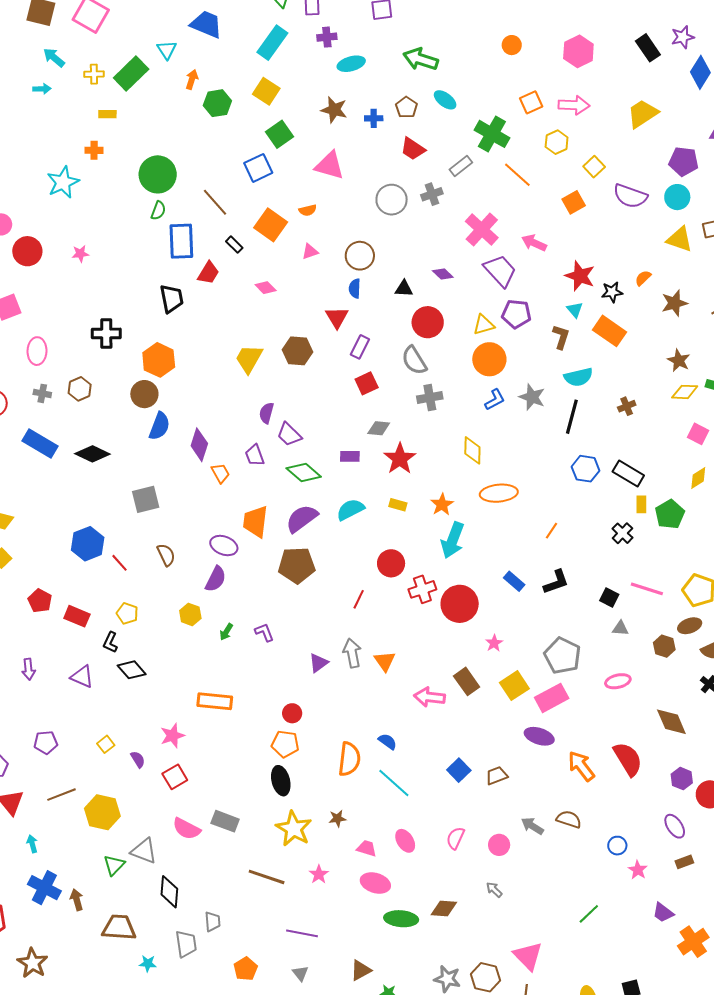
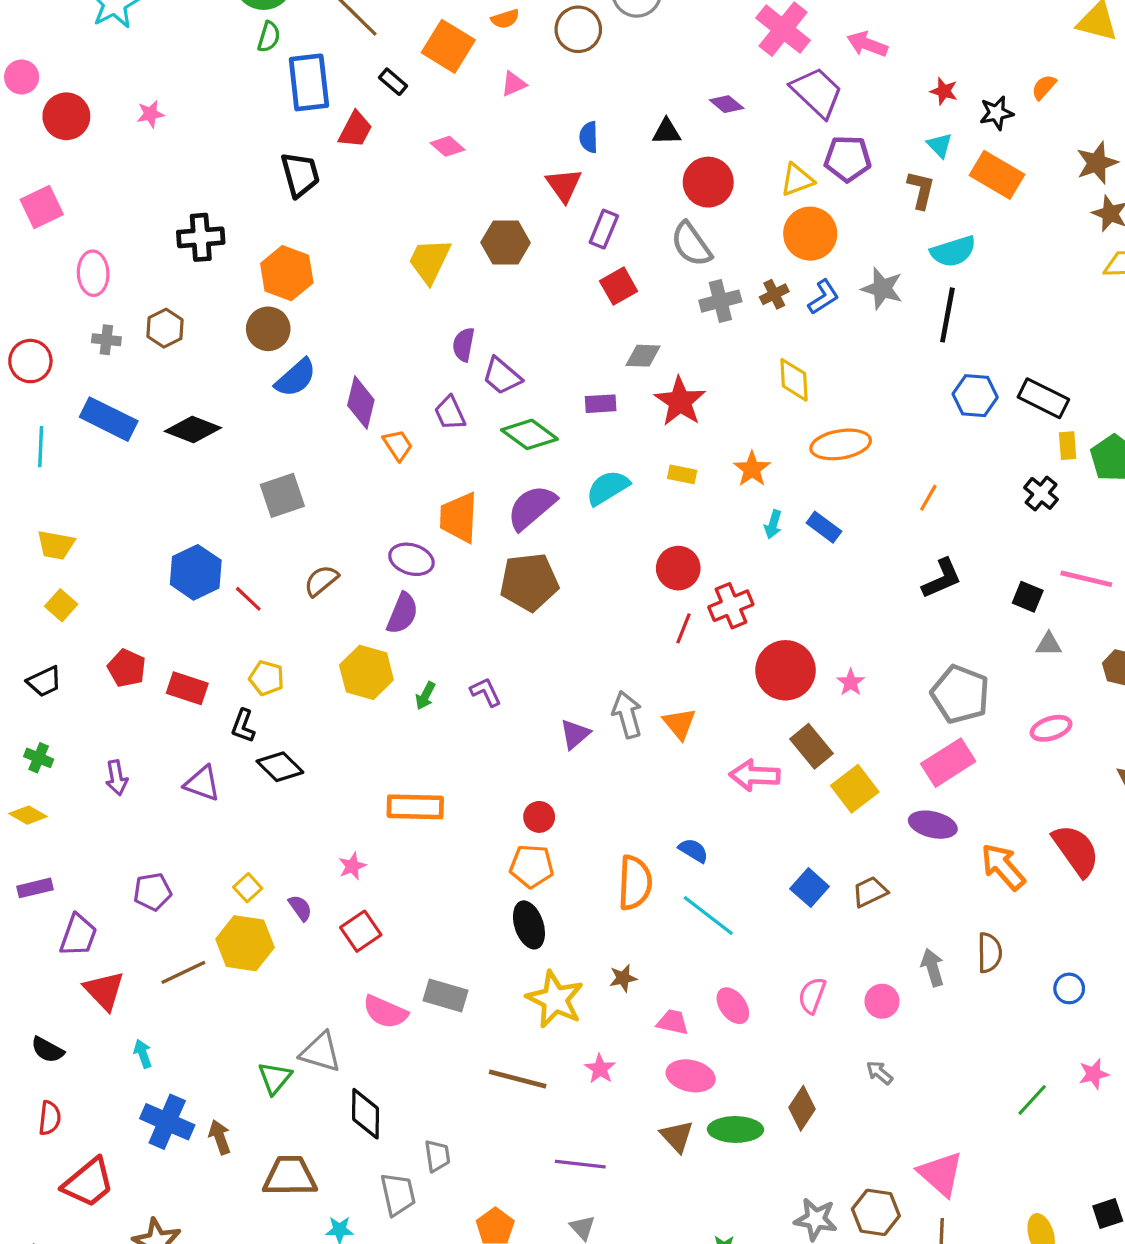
brown circle: (360, 256) -> (578, 29), moved
red star: (580, 276) -> (944, 91), size x0.6
brown star: (674, 303) -> (1097, 163), moved
brown cross: (627, 406) -> (774, 294), moved
blue semicircle: (159, 426) -> (296, 378), turned 32
cyan arrow: (453, 540) -> (773, 524), size x0.5
brown semicircle: (166, 555) -> (321, 581), turned -100
blue rectangle: (514, 581) -> (824, 527), moved
red line: (359, 599) -> (684, 628), moved
red circle: (460, 604) -> (785, 670), moved
yellow hexagon: (190, 614) -> (366, 672), size x1.5
yellow square: (514, 686) -> (855, 789), moved
pink star: (172, 736) -> (352, 866), size x0.7
yellow hexagon: (102, 812) -> (245, 943), moved
brown semicircle: (569, 819) -> (990, 953), turned 75
gray arrow: (532, 826) -> (932, 967), turned 45
pink star: (638, 870) -> (1094, 1074), moved, turned 30
brown diamond: (444, 908) -> (802, 1108), turned -56
brown triangle: (361, 970) -> (677, 1136), moved, turned -40

